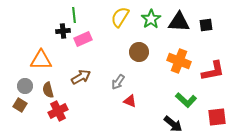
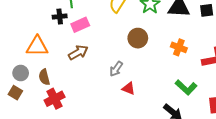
orange cross: (179, 61) -> (179, 47), size x0.7
brown arrow: (81, 77) -> (78, 52), moved

